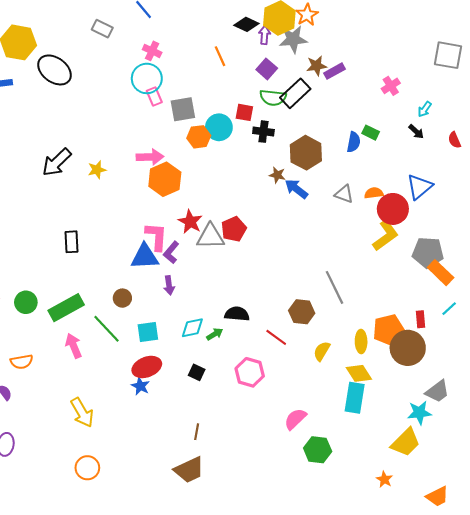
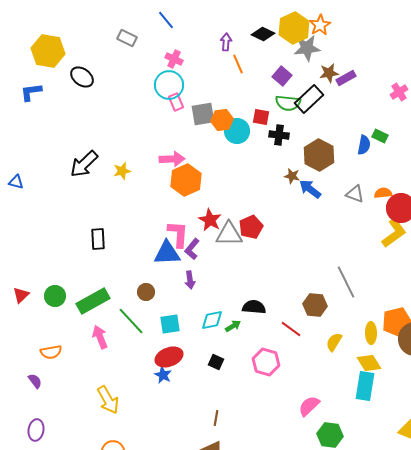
purple arrow: (265, 35) -> (226, 42), moved
black ellipse: (55, 70) -> (82, 77), size x0.7
orange hexagon: (199, 137) -> (222, 120), moved

